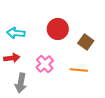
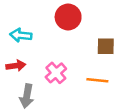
red circle: (58, 29) -> (68, 17), moved
brown square: (86, 42) -> (106, 46), turned -35

